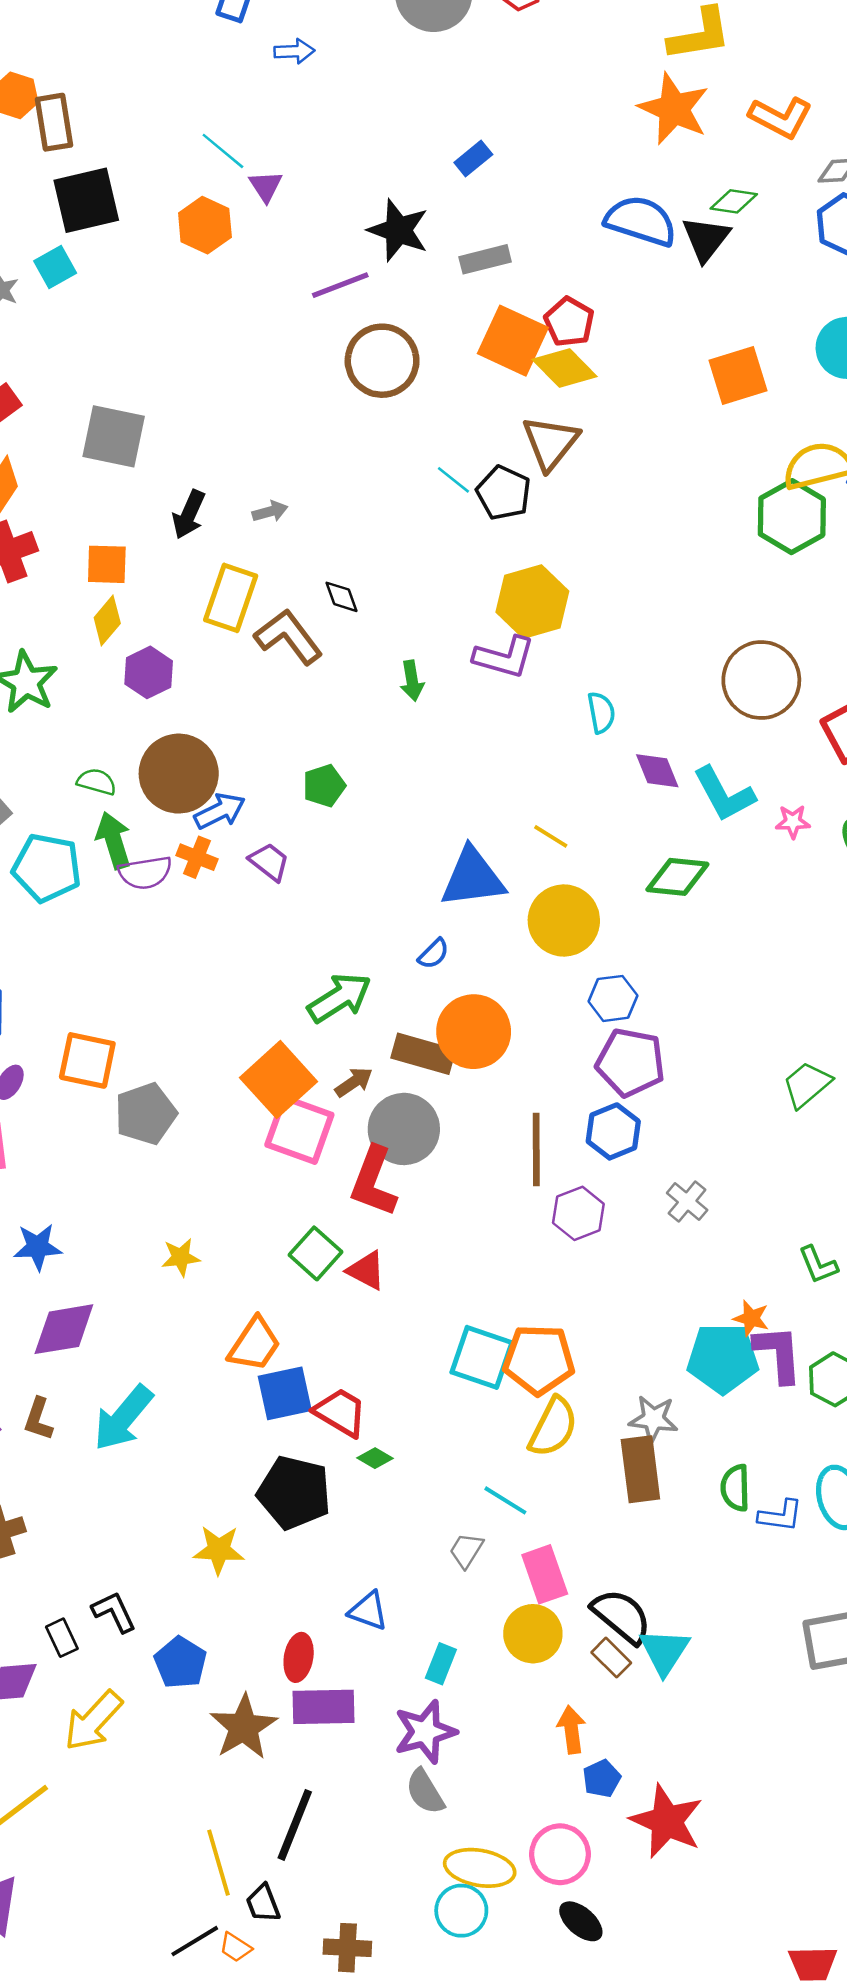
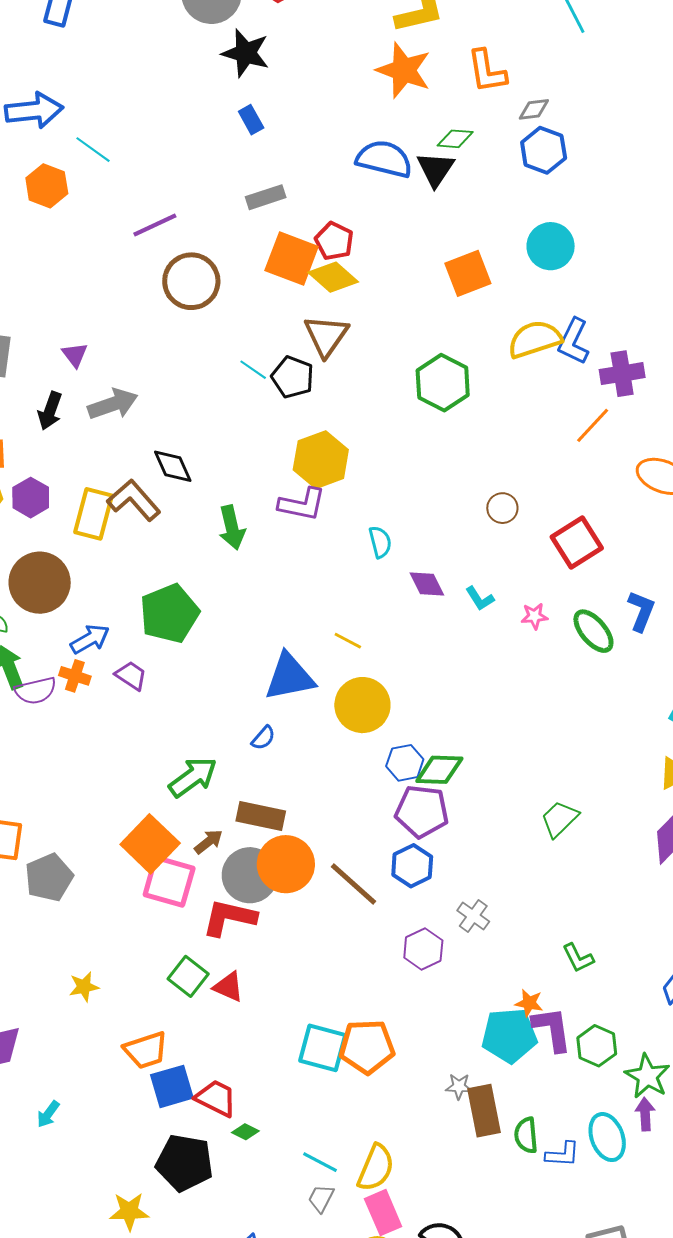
blue arrow: (294, 51) -> (34, 110), moved, size x1.8
orange L-shape: (781, 117) -> (487, 71), turned 57
cyan line: (223, 151) -> (93, 150), moved
blue rectangle: (473, 158) -> (251, 120), turned -76
purple triangle: (266, 186) -> (75, 355), moved
black star: (398, 230) -> (246, 53), moved
gray arrow: (270, 511) -> (113, 404), size x1.8
green hexagon: (792, 517) -> (443, 383), moved
black diamond: (342, 597) -> (173, 466), size x1.4
yellow rectangle: (231, 598) -> (94, 514), moved
purple hexagon: (149, 672) -> (31, 498), moved
brown circle: (761, 680) -> (502, 508), size x0.5
green arrow: (412, 681) -> (232, 527), size x1.4
brown circle: (179, 774) -> (40, 583), moved
green pentagon: (324, 786) -> (169, 614), size x1.8
cyan L-shape: (724, 794) -> (480, 598), size x0.6
green diamond: (677, 877) -> (439, 770), moved
orange circle: (474, 1032) -> (286, 864), moved
brown line: (536, 1149) -> (353, 884), turned -44
red L-shape: (374, 1182) -> (229, 918), turned 86
purple hexagon: (578, 1213) -> (423, 949), moved
orange trapezoid: (255, 1344) -> (146, 1050), turned 42
cyan arrow: (123, 1418) -> (48, 1114), size x0.5
gray star: (653, 1419) -> (459, 1086), size x0.7
yellow semicircle: (553, 1427) -> (376, 1168), moved
brown rectangle: (640, 1469) -> (484, 1111), moved
cyan line: (505, 1500) -> (320, 1162), moved

